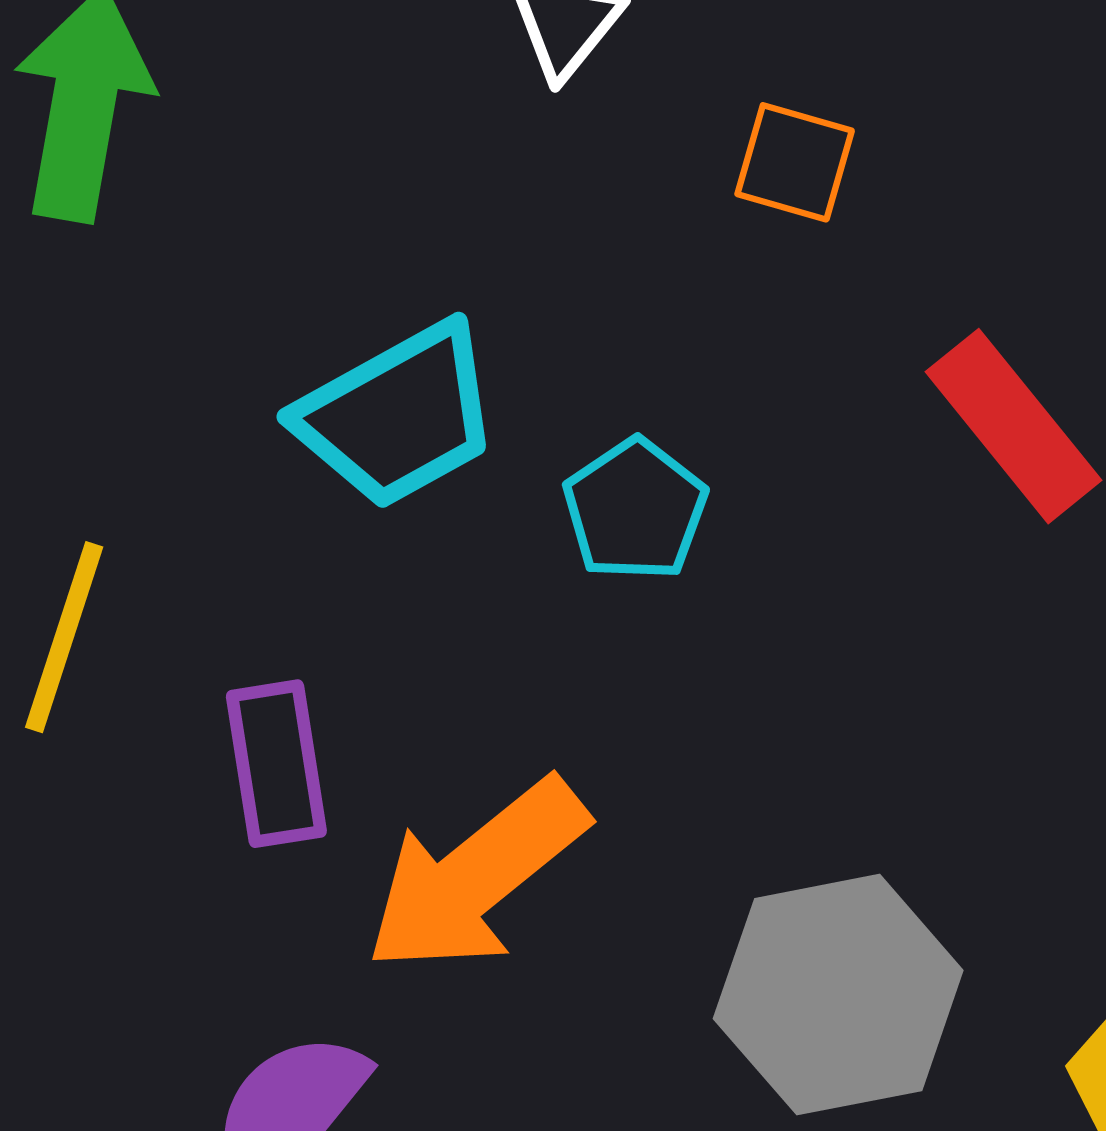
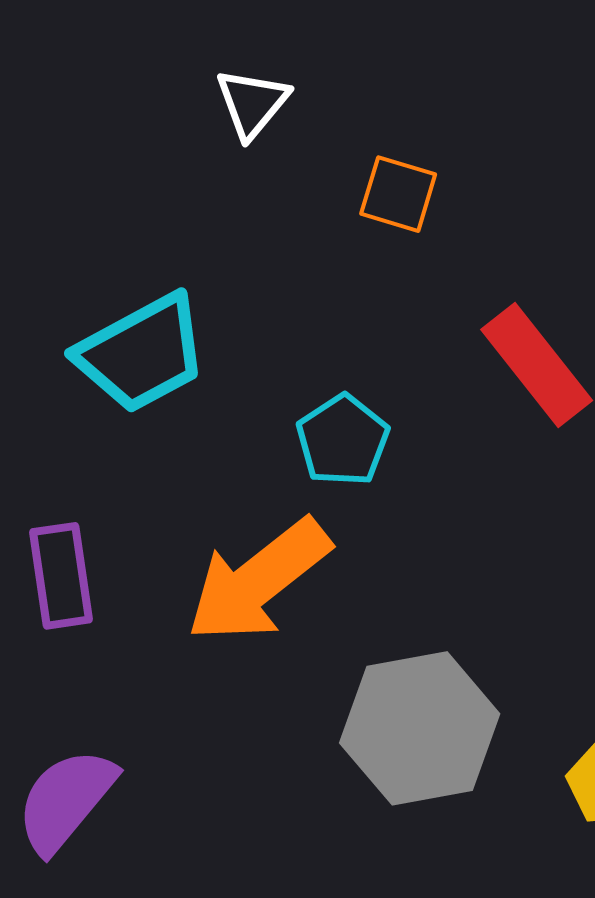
cyan pentagon: (635, 510) -> (343, 440), moved
orange arrow: (476, 876) -> (258, 581), moved

